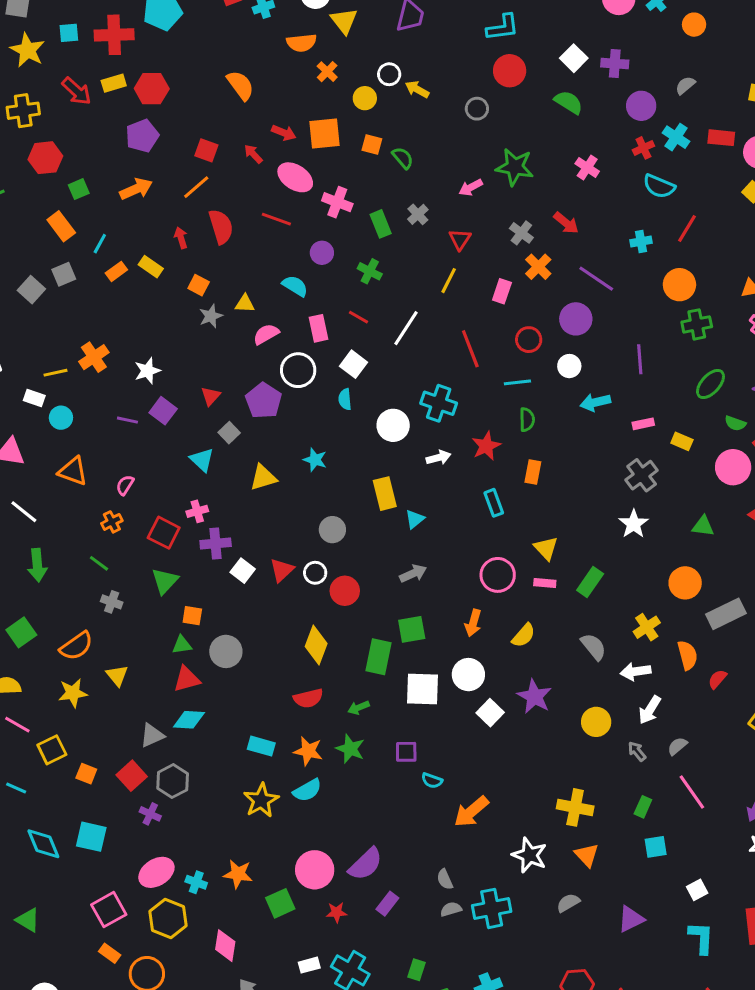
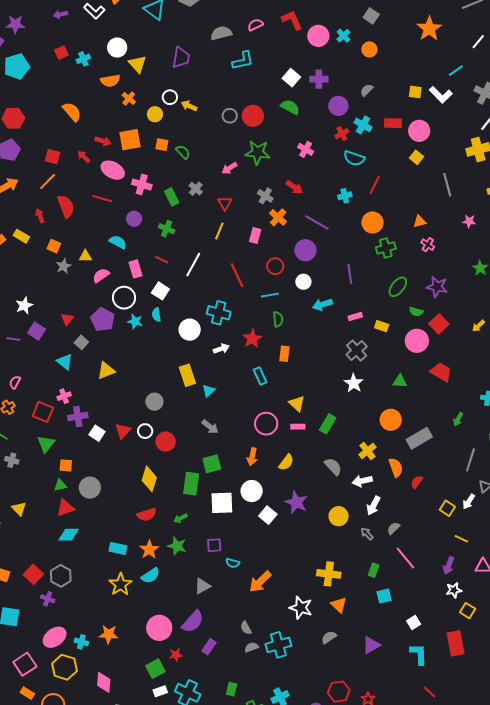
red circle: (510, 71) -> (253, 116), moved
cyan star: (315, 460) -> (135, 321), moved
gray arrow: (413, 573) -> (210, 427), turned 66
gray triangle: (152, 735) -> (202, 586), moved
orange star: (308, 751) -> (149, 549), turned 30
green square: (280, 903) -> (155, 669), moved

